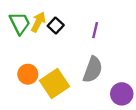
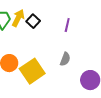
gray semicircle: (93, 70) -> (65, 59), size x0.6

